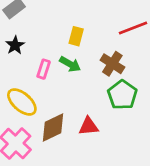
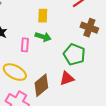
brown cross: (112, 64) -> (89, 28), moved
green pentagon: (122, 95) -> (74, 54), moved

